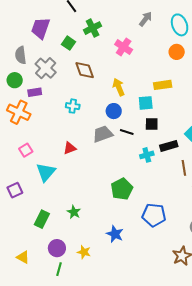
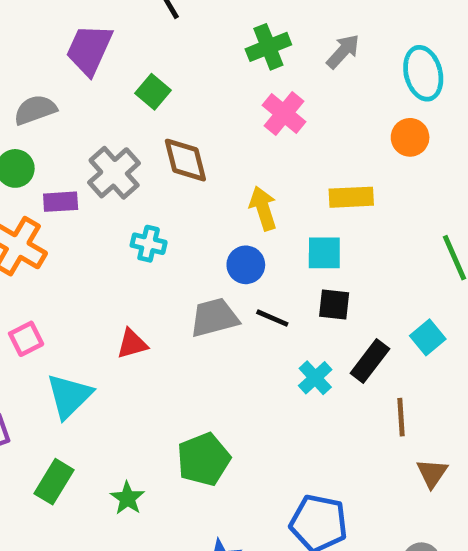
green cross: (93, 28) -> (268, 47), moved
gray semicircle: (21, 55) -> (35, 110), turned 72
gray cross: (46, 68) -> (114, 173), moved
yellow rectangle: (163, 85) -> (351, 197), moved
black rectangle: (169, 146) -> (370, 361), turned -42
cyan cross: (147, 155) -> (315, 378), turned -32
green pentagon: (122, 189) -> (204, 459), moved
green rectangle: (42, 219) -> (54, 482), moved

